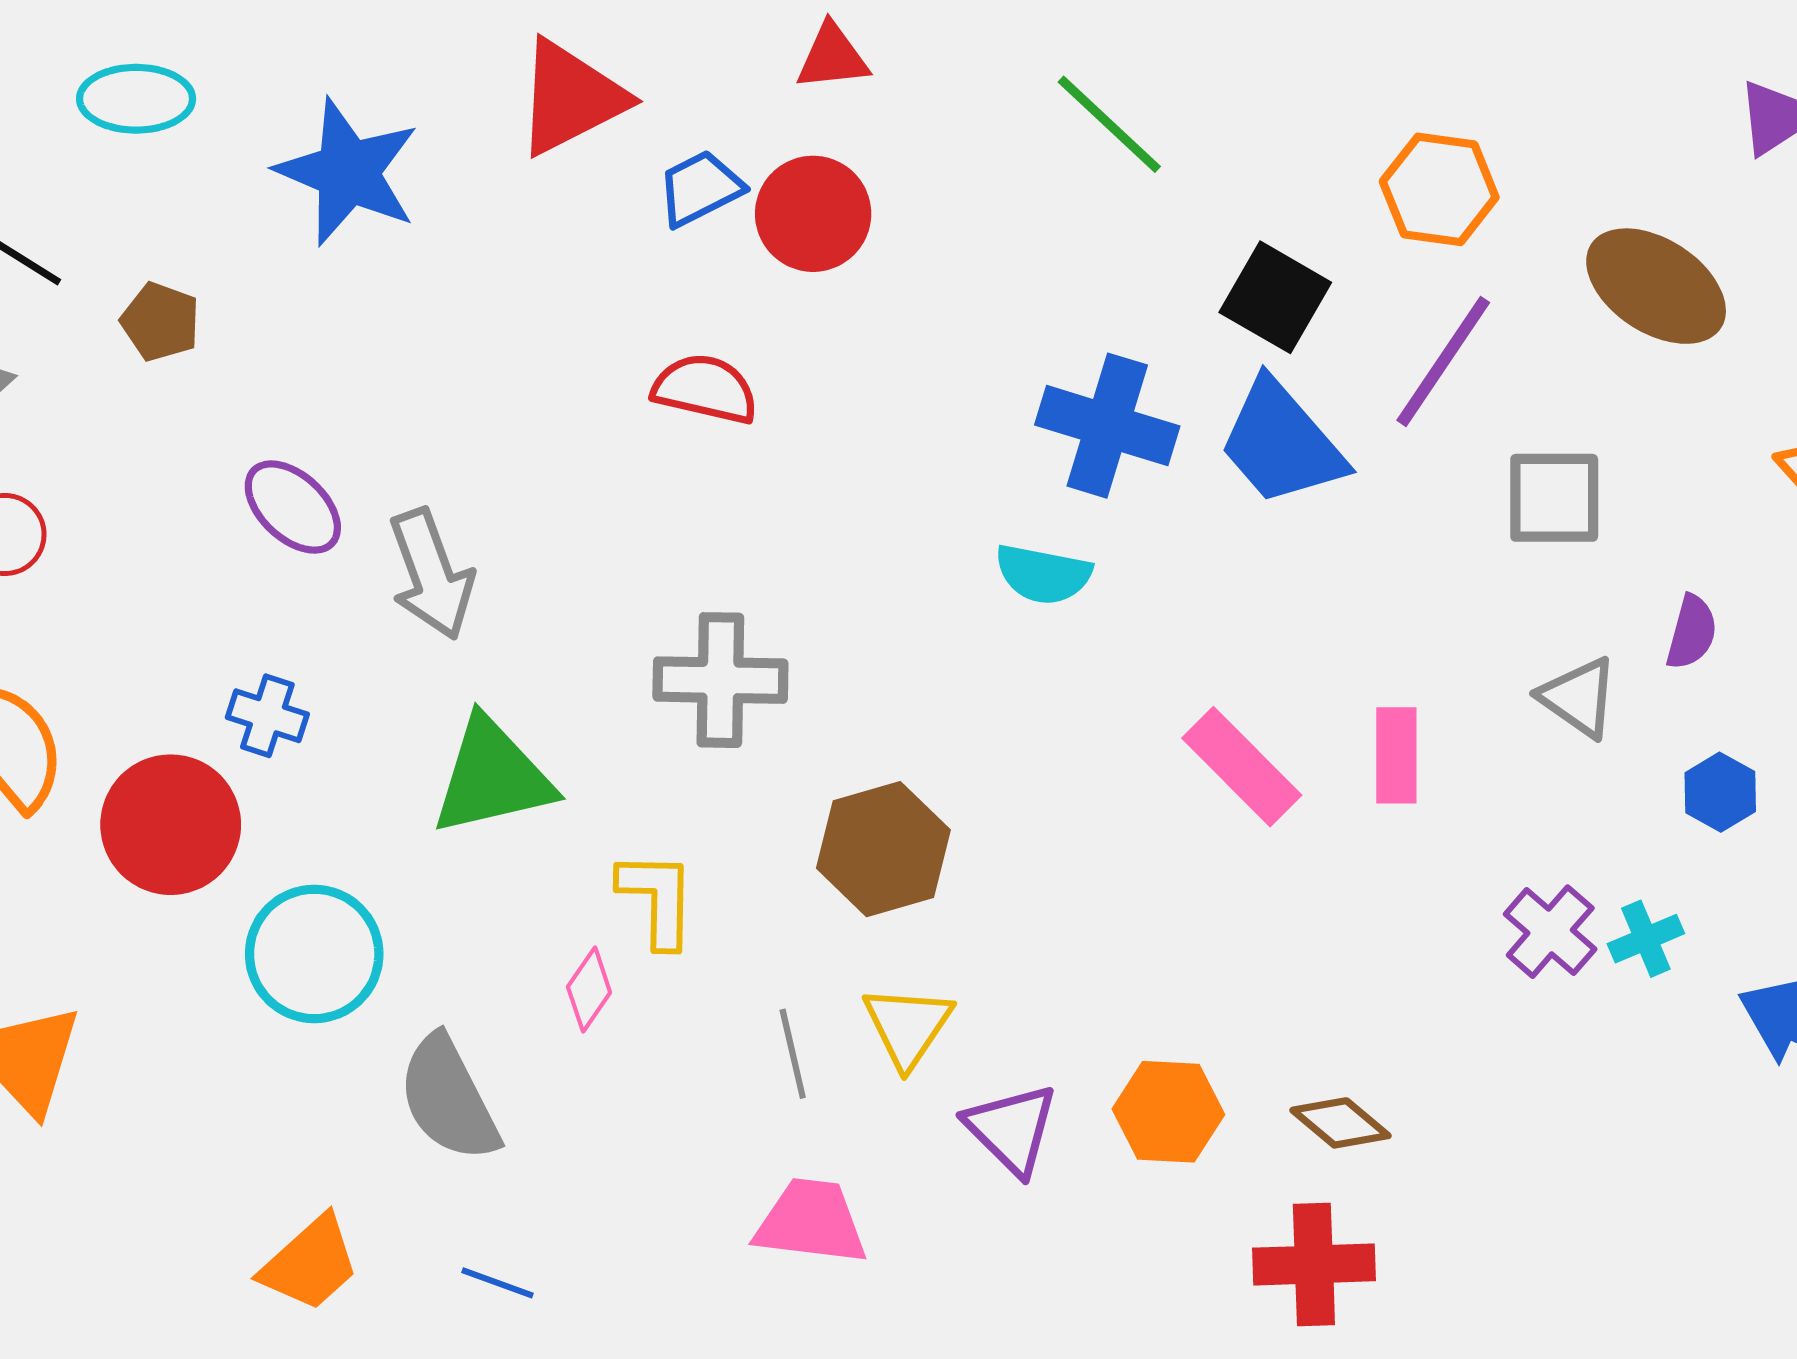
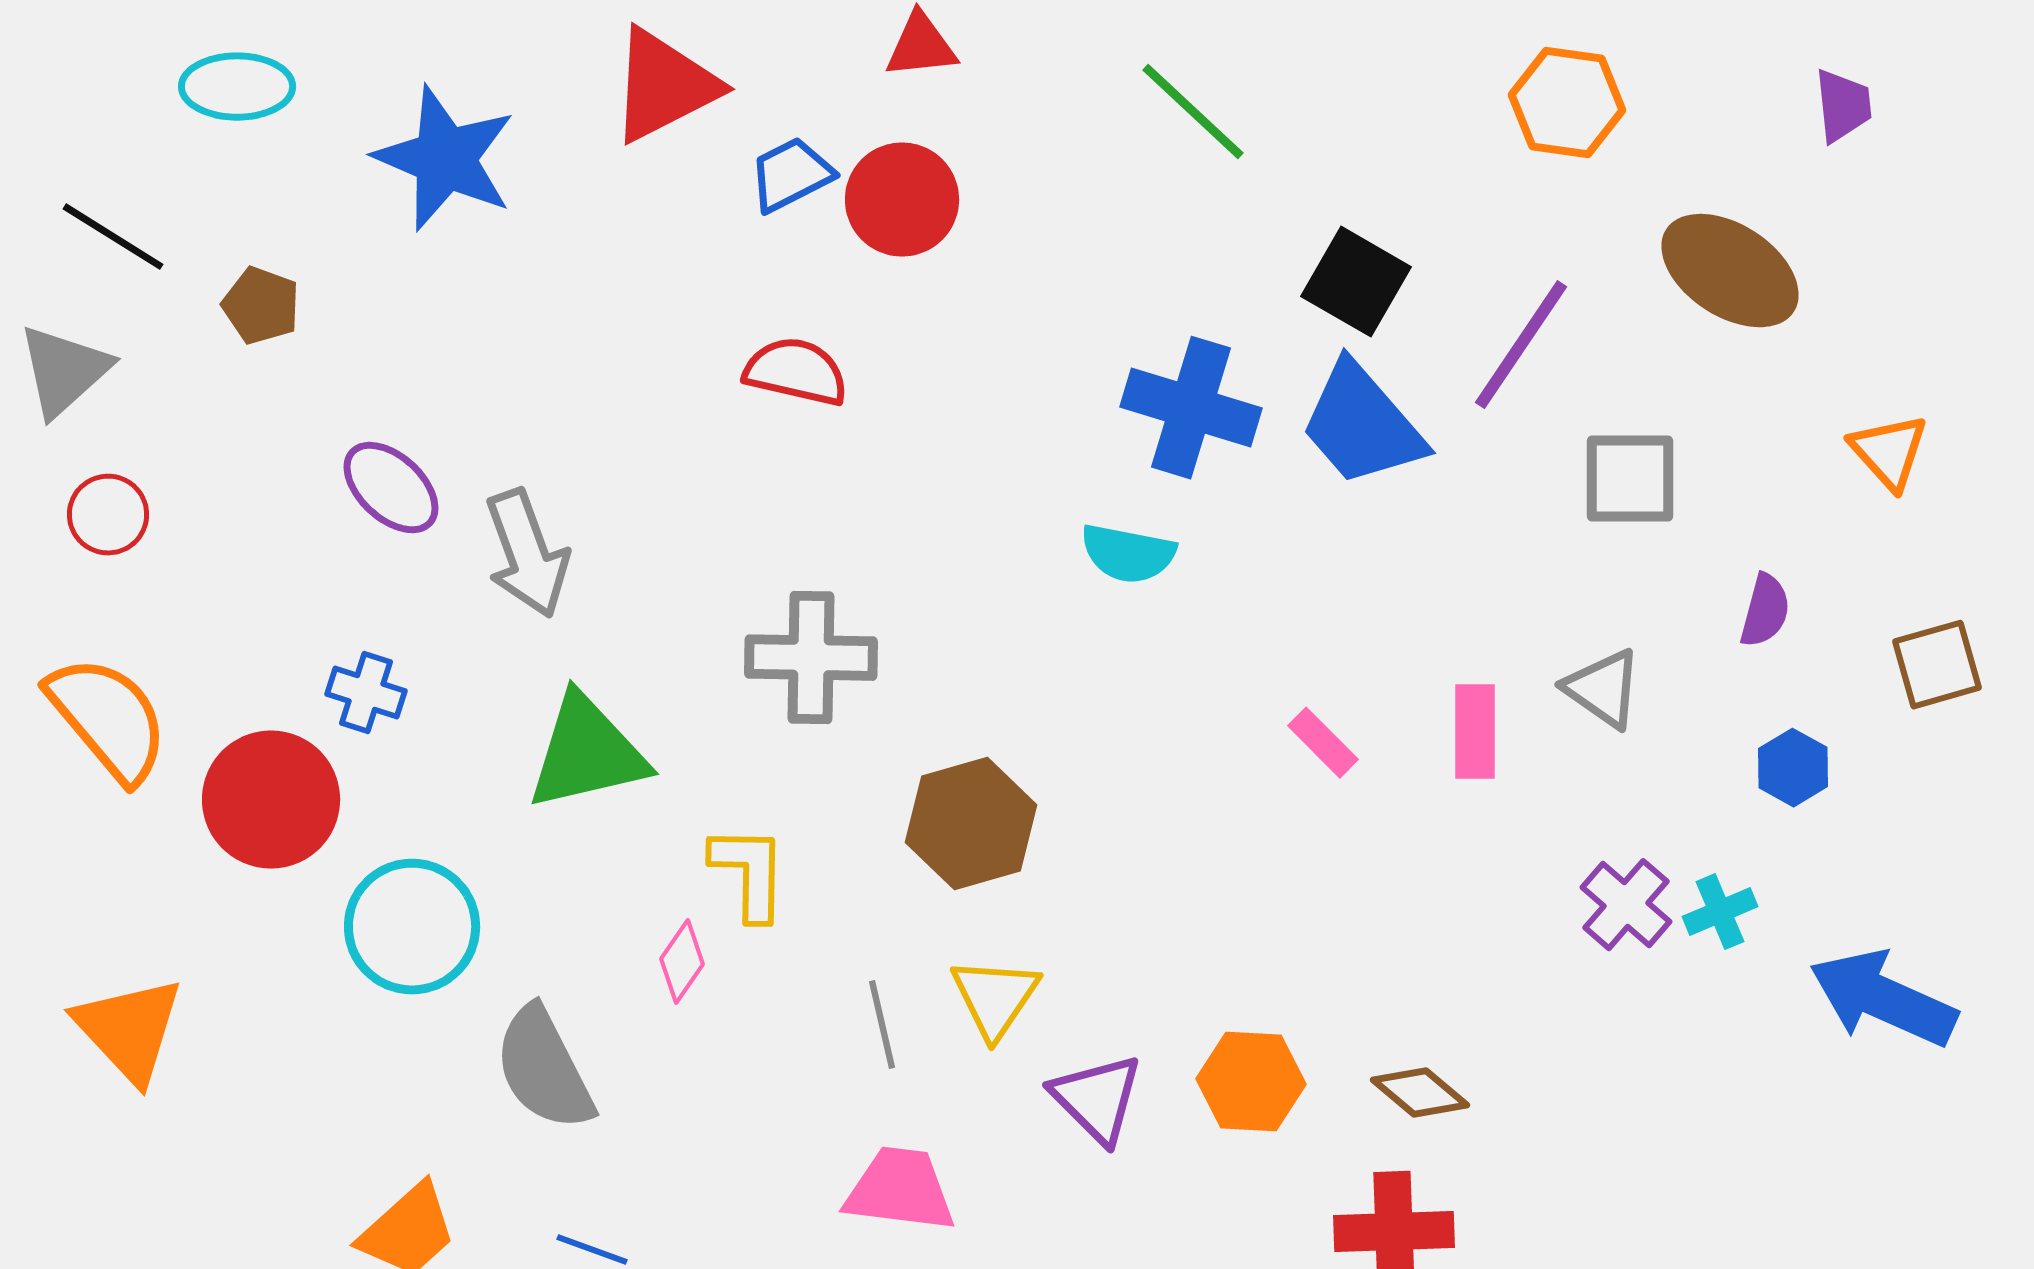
orange hexagon: (1439, 189) -> (1567, 103), moved
gray triangle: (1579, 697) -> (1603, 689), moved
pink rectangle: (1242, 767) -> (1323, 743), size x0.6

